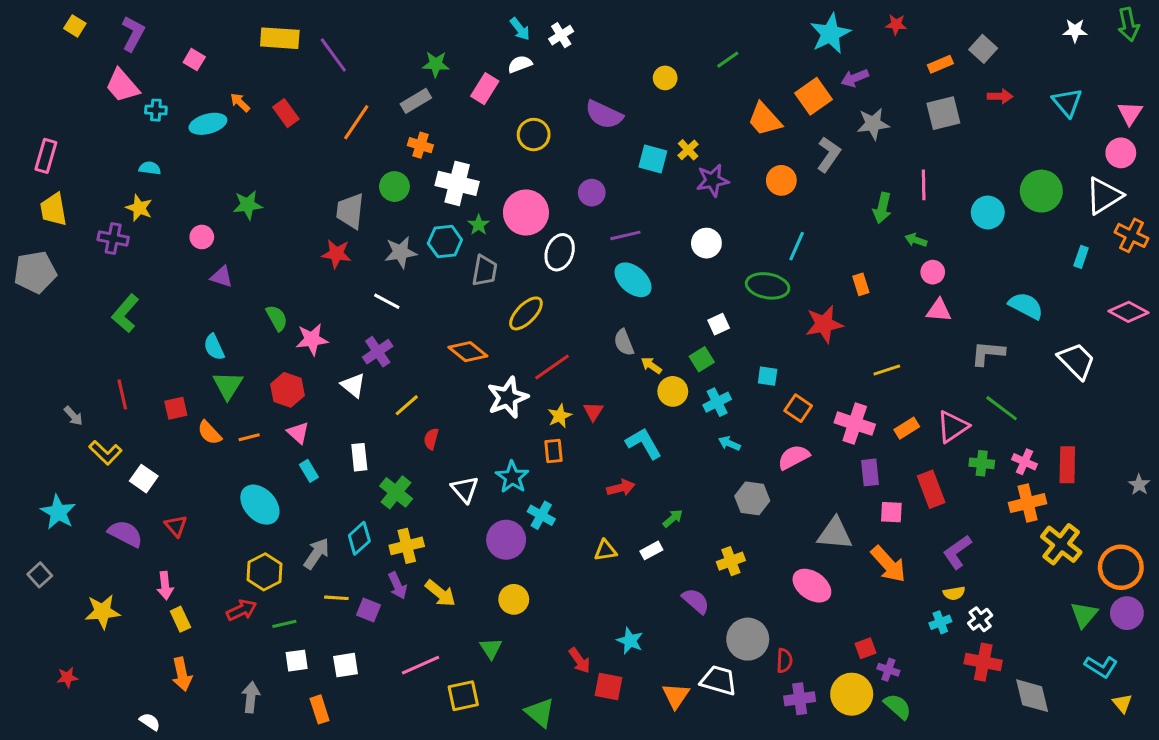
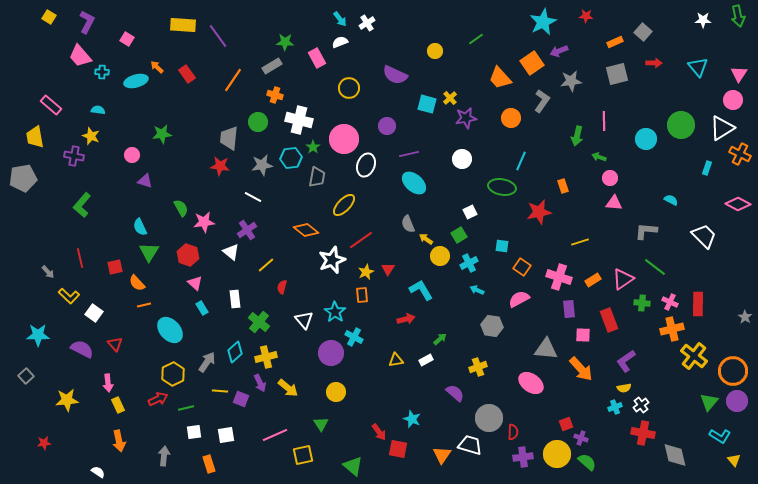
pink rectangle: (485, 89) -> (317, 58), turned -60
pink rectangle: (46, 156) -> (51, 105), moved, turned -65
cyan semicircle: (1026, 306) -> (671, 200), size x0.6
orange line: (249, 437) -> (144, 305), moved
cyan star: (58, 512) -> (38, 335), turned -30

